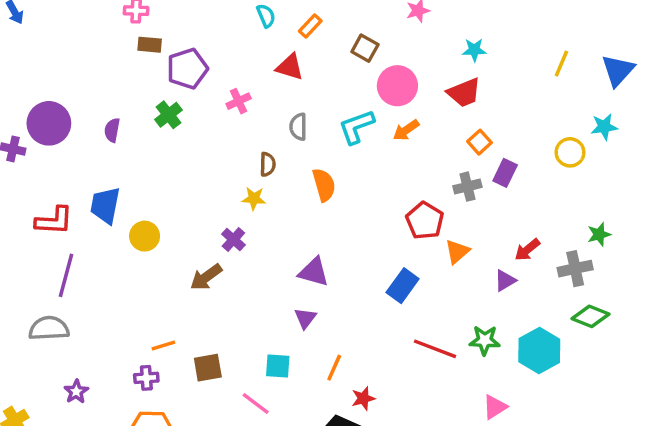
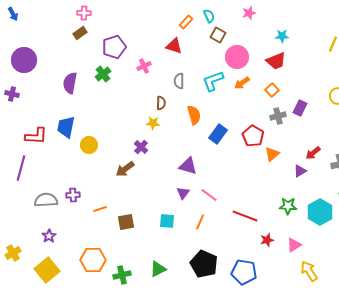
cyan semicircle: (266, 16) -> (209, 16), moved
brown rectangle: (150, 45) -> (80, 33), moved, turned -40
purple circle: (49, 123) -> (24, 60), moved
purple semicircle: (112, 130) -> (70, 83), size x1.5
orange square: (479, 142) -> (272, 90), moved
purple line: (66, 275) -> (21, 168), moved
blue rectangle: (403, 286) -> (218, 134), moved
gray semicircle: (49, 328) -> (46, 200), moved
red line: (435, 349) -> (245, 216), moved
purple cross: (146, 378) -> (73, 195), moved
red star: (363, 398) -> (267, 240), moved
pink line: (256, 404) -> (209, 195), moved

